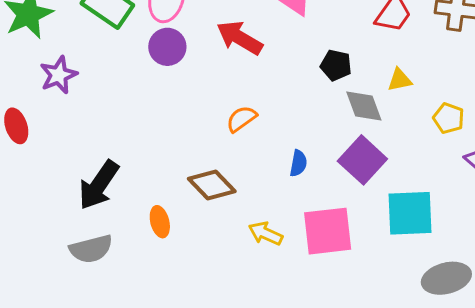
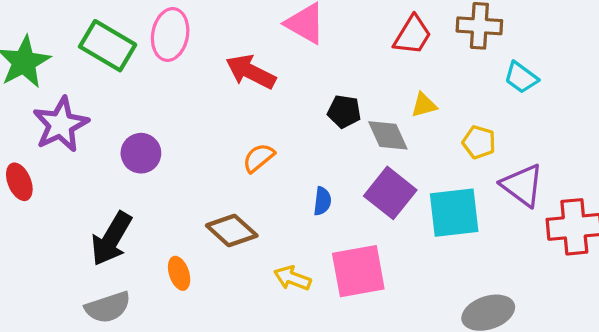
purple circle: (167, 47) -> (141, 153), moved
black pentagon: (336, 65) -> (344, 112), moved
purple star: (59, 75) -> (61, 125), size x1.4
cyan square: (410, 213) -> (454, 213), moved

